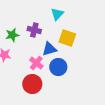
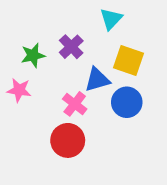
purple cross: (34, 30) -> (71, 47), turned 32
blue circle: (58, 67) -> (127, 102), moved

